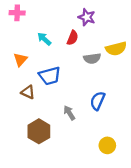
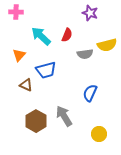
purple star: (87, 17) -> (90, 13), moved
cyan arrow: (44, 39) -> (41, 36), size x1.5
gray arrow: (69, 113) -> (64, 116), moved, size x1.5

